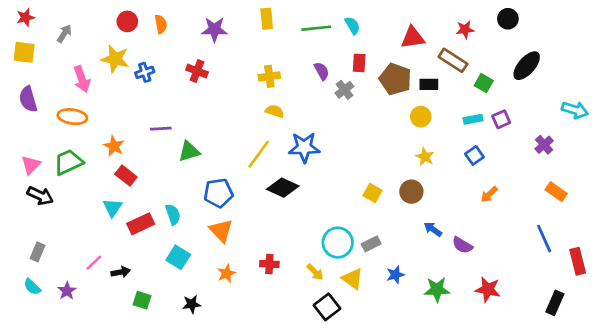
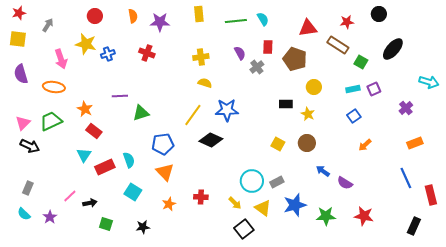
orange semicircle: (161, 24) -> (133, 16), moved
black rectangle: (429, 84) -> (286, 104), moved
yellow star: (425, 157) -> (308, 114), moved
orange rectangle: (556, 192) -> (415, 143), turned -56
blue star: (395, 275) -> (295, 205), size x1.6

